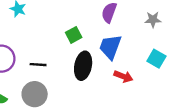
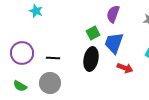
green square: (74, 35) -> (93, 33), moved

